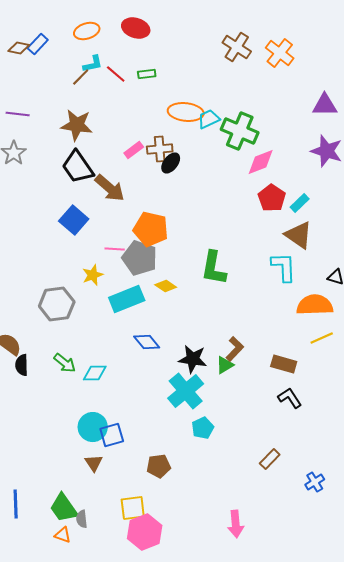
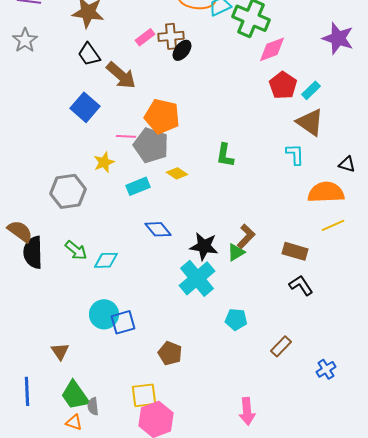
black trapezoid: (78, 167) -> (89, 54), size x0.7
cyan L-shape: (284, 267) -> (295, 154), size x0.7
green L-shape: (214, 268) -> (225, 155), size x0.7
cyan rectangle: (127, 299) -> (138, 186), size x0.7
black semicircle: (22, 365) -> (33, 252), size x1.5
cyan pentagon: (203, 428) -> (236, 319), moved, turned 30
brown triangle: (94, 463) -> (60, 351), moved
brown pentagon: (159, 466) -> (170, 353), turned 30

